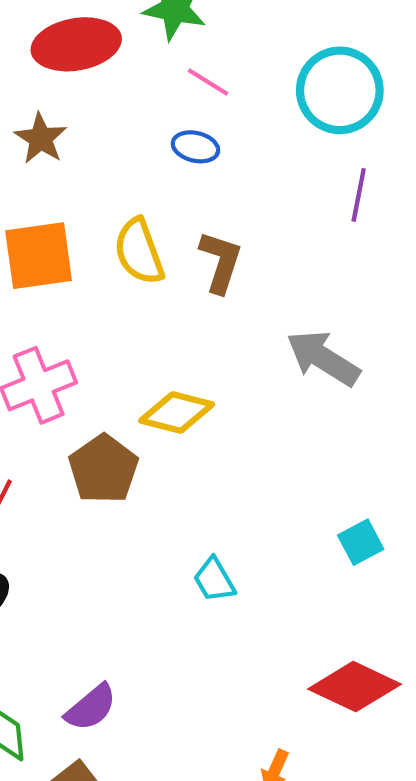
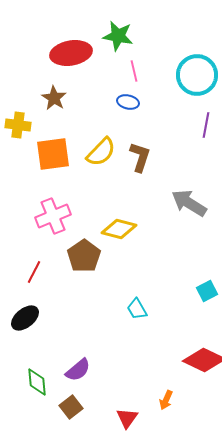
pink line: (208, 82) -> (134, 71), turned 45
yellow semicircle: (139, 251) -> (101, 152), turned -116

